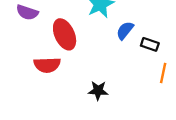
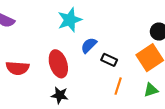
red ellipse: (65, 34) -> (58, 64), moved

